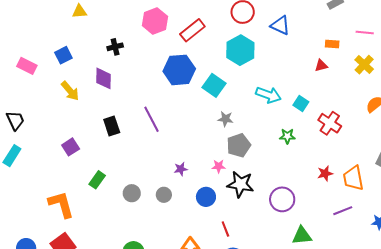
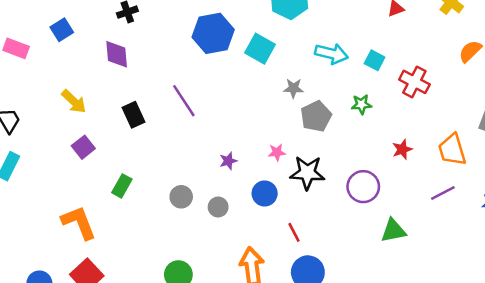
yellow arrow: (70, 91) -> (74, 101), moved
gray star: (225, 119) -> (293, 88), moved
gray pentagon: (239, 145) -> (316, 116), moved
red star: (325, 173) -> (402, 149), moved
gray circle: (132, 193) -> (181, 197), moved
gray circle: (164, 195) -> (218, 207), moved

